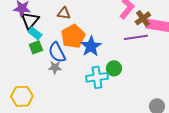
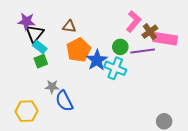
blue semicircle: (57, 52) -> (64, 101), moved
gray star: (55, 67) -> (52, 87), moved
green circle: (114, 68) -> (120, 47), moved
cyan cross: (97, 77) -> (115, 68), moved, turned 30

